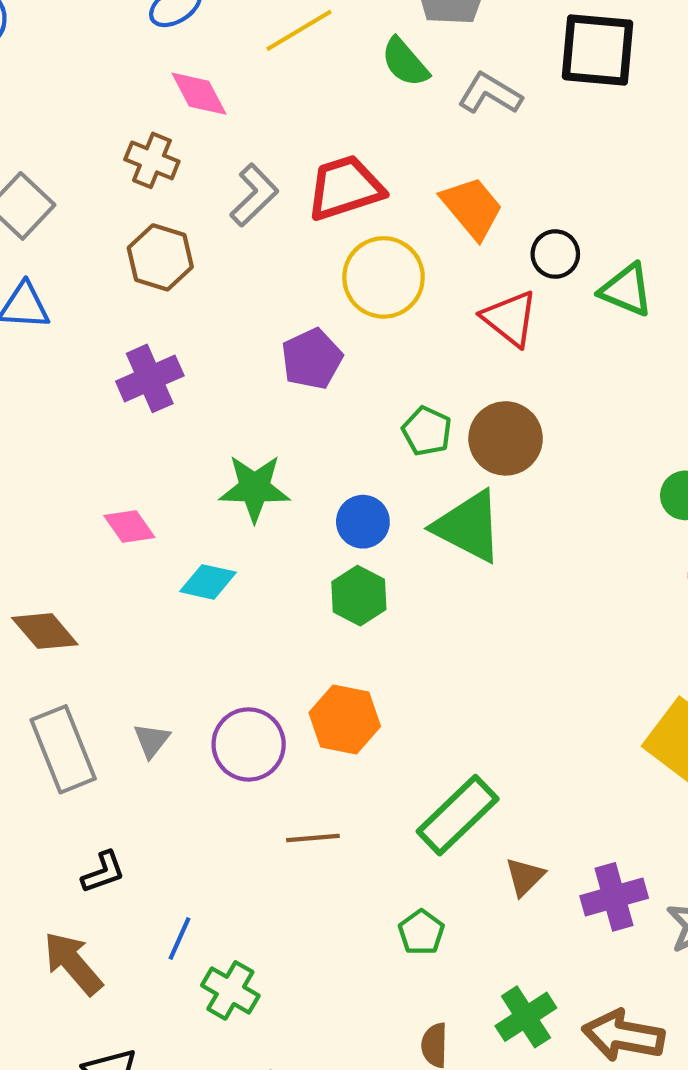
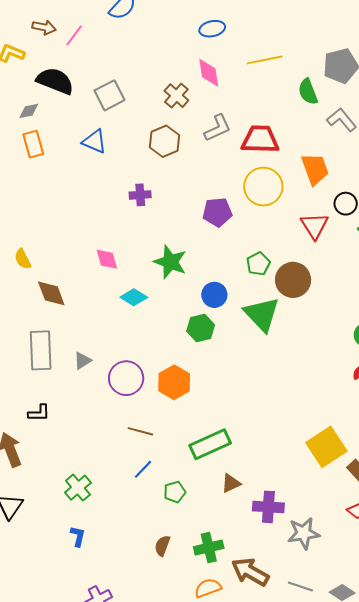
purple cross: (150, 378) -> (140, 195), size x0.7
blue line: (180, 939) -> (143, 469), moved

